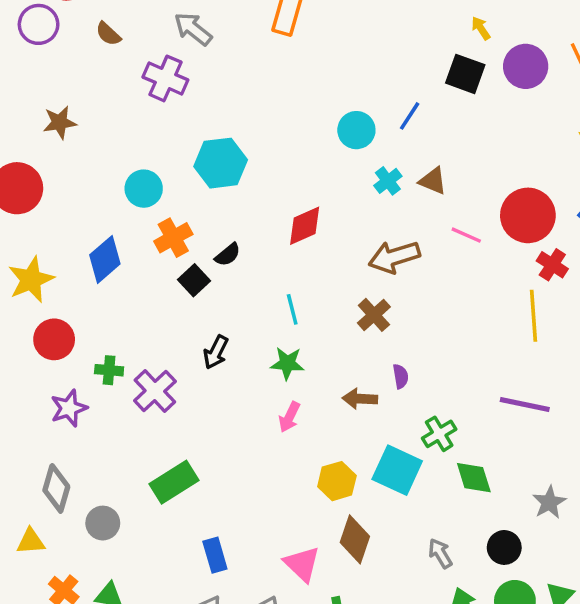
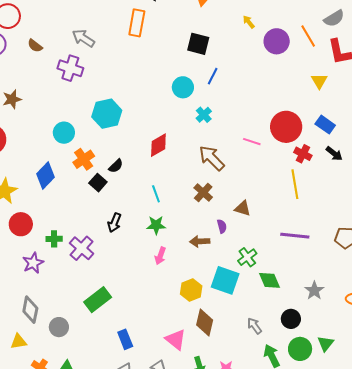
black square: (465, 74) -> (198, 44), moved
brown triangle: (433, 181) -> (243, 208), moved
brown arrow: (394, 257) -> (212, 158), turned 68

